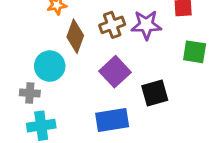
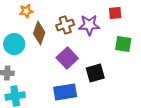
cyan circle: (50, 66) -> (14, 44), moved

